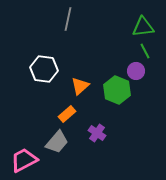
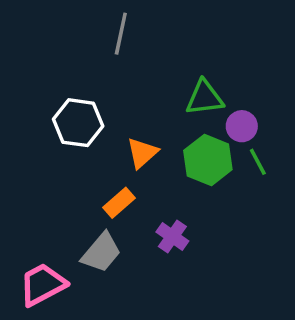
green triangle: (143, 27) -> (204, 98), moved
green line: (145, 51) -> (258, 162), moved

